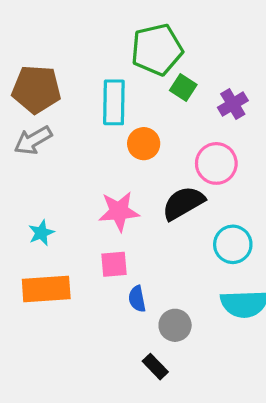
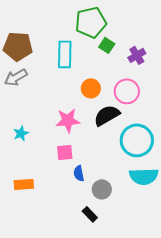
orange circle: (144, 144) -> (91, 88), moved
cyan circle: (233, 244) -> (137, 140), size x1.4
orange rectangle: (46, 289) -> (24, 184), moved, size x0.7

